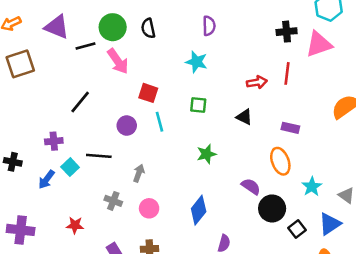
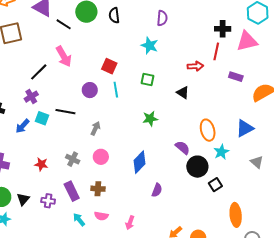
black line: (85, 46) -> (64, 24), turned 42
pink arrow: (118, 61) -> (64, 56), moved
red line: (287, 73) -> (216, 51), moved
black line: (80, 102) -> (39, 72), moved
purple rectangle: (290, 128) -> (236, 77), moved
purple cross: (54, 141) -> (31, 97), turned -32
cyan square: (70, 167) -> (42, 118), turned -32
cyan star: (312, 187) -> (221, 152), moved
gray cross: (113, 201) -> (73, 159), moved
blue triangle: (330, 224) -> (245, 128), moved

